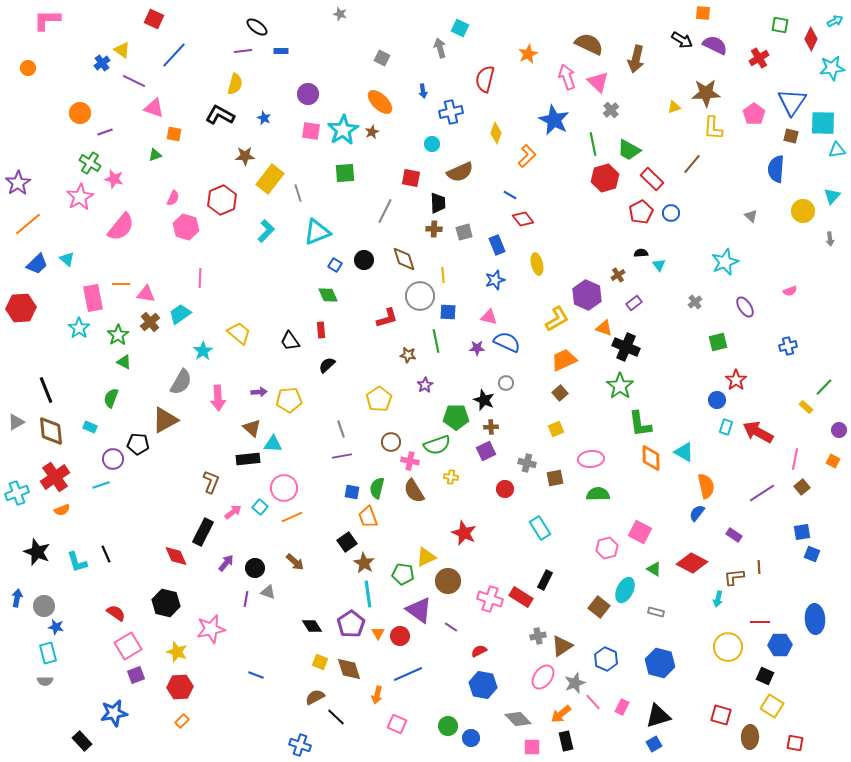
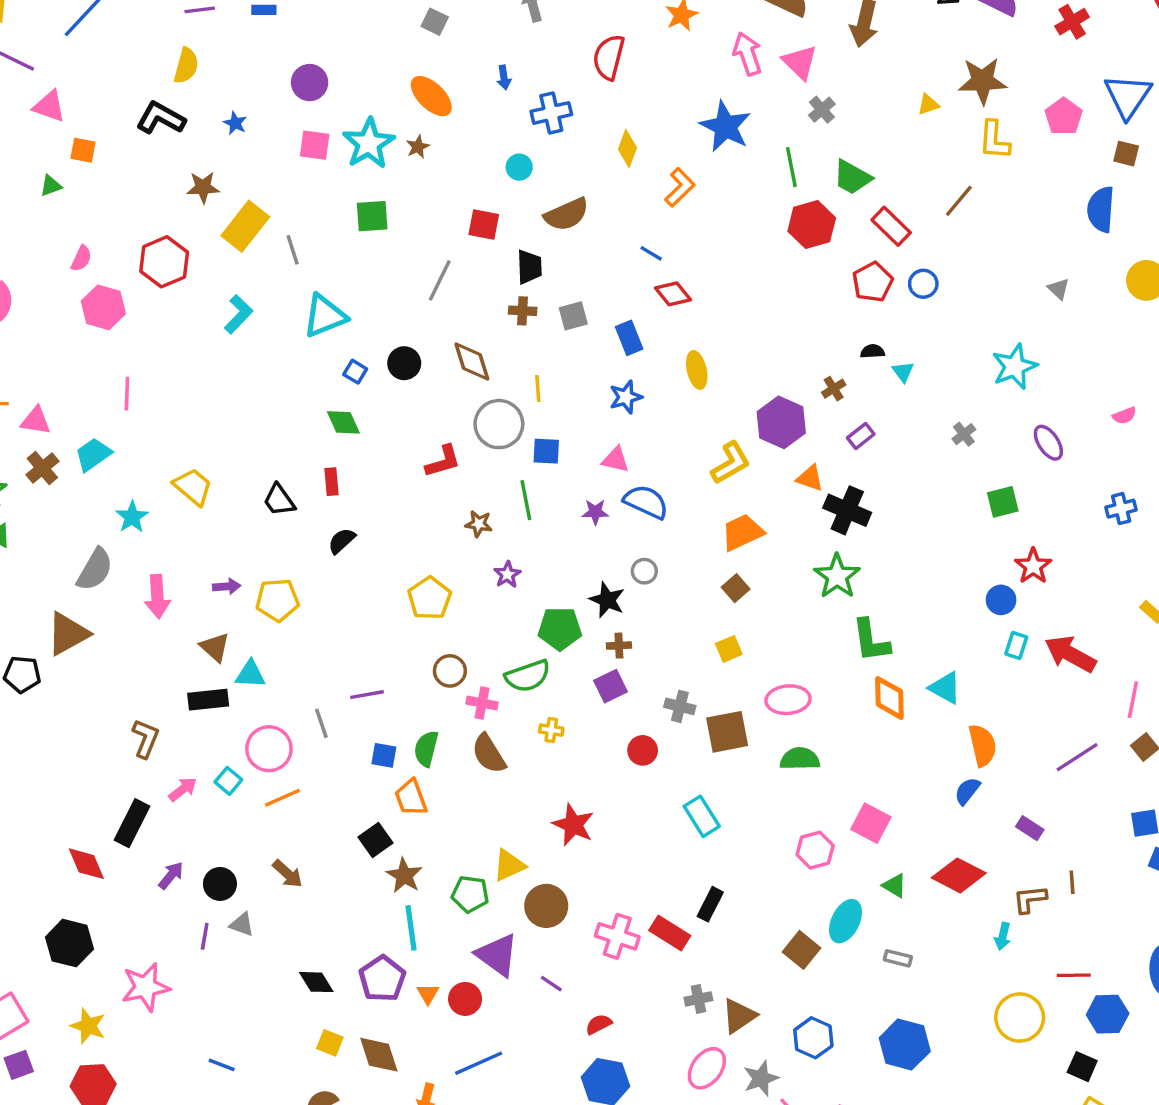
gray line: (341, 429) -> (321, 723), moved
brown square: (555, 478) -> (727, 732), size x1.5

